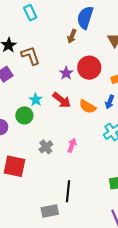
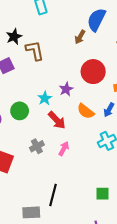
purple star: (66, 73) -> (66, 89), moved
cyan star: (36, 100) -> (45, 98), moved
red arrow: (62, 100) -> (57, 120), moved

